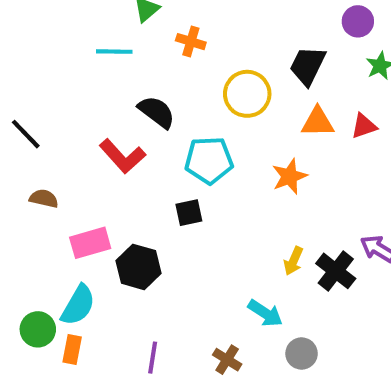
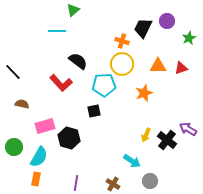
purple circle: (358, 21) -> (167, 21), moved
orange cross: (191, 42) -> (122, 41), moved
black trapezoid: (308, 66) -> (143, 28), moved
yellow circle: (247, 94) -> (122, 64), moved
green circle: (38, 329) -> (14, 147), moved

